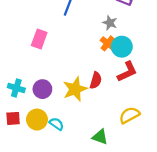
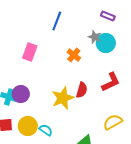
orange cross: (108, 43) -> (74, 55), moved
cyan circle: (122, 47) -> (106, 43), moved
purple circle: (42, 89) -> (21, 94), moved

